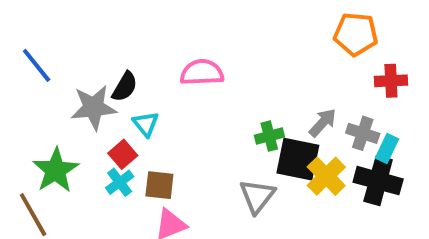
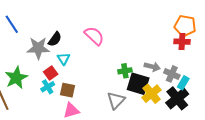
orange pentagon: (356, 34) -> (185, 26), moved
pink semicircle: (202, 72) -> (94, 36), turned 40
red cross: (391, 81) -> (182, 42), moved
gray arrow: (323, 123) -> (152, 67), turned 56
black cross: (378, 181) -> (177, 98), turned 30

